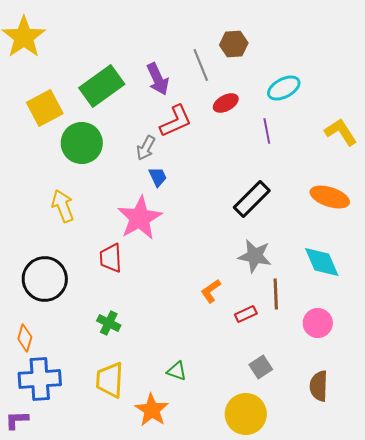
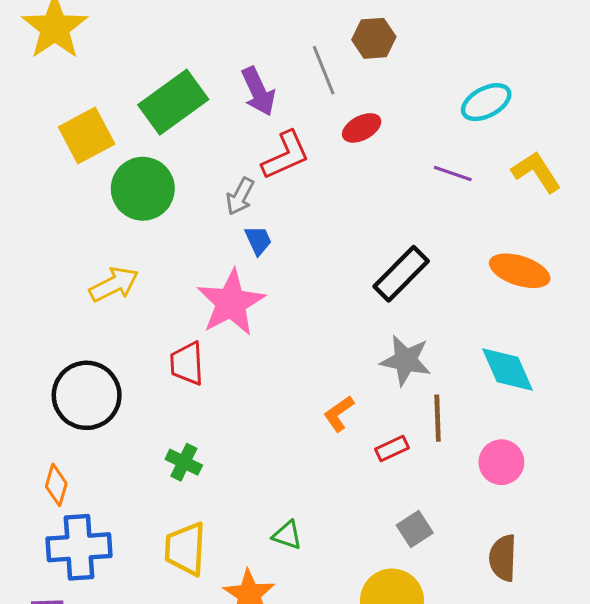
cyan ellipse: (284, 88) -> (486, 102), moved
purple line: (267, 131) -> (453, 174), moved, turned -60
yellow arrow: (63, 206) -> (114, 284), turned 84

